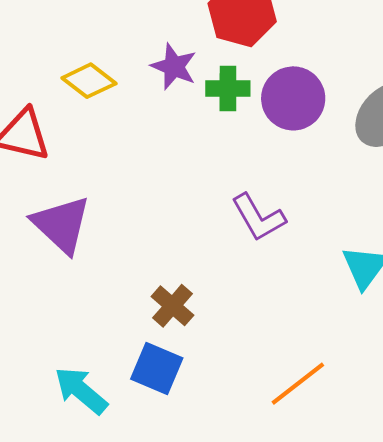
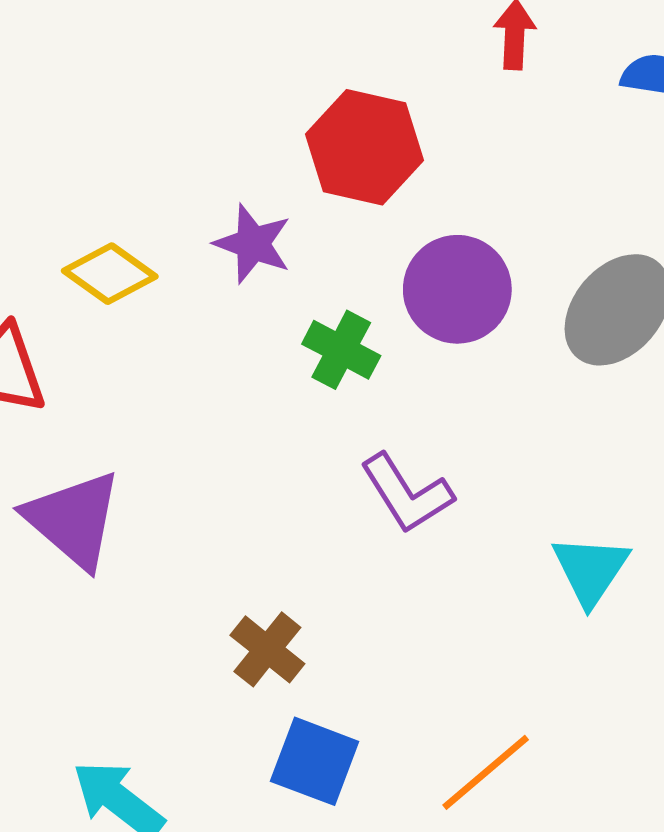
green cross: (228, 88) -> (341, 350), moved, turned 30
blue square: (157, 368) -> (315, 761), moved

